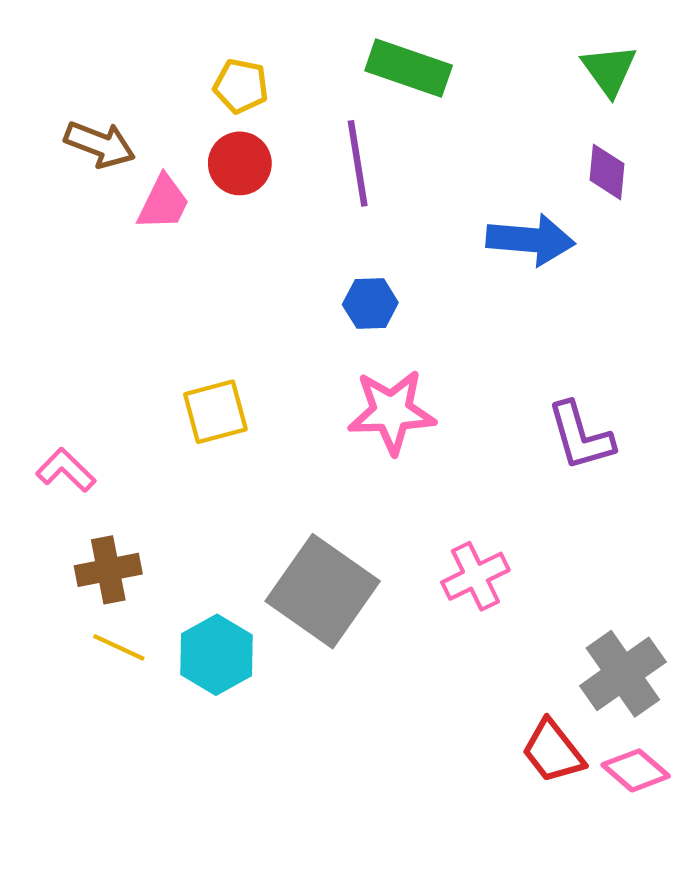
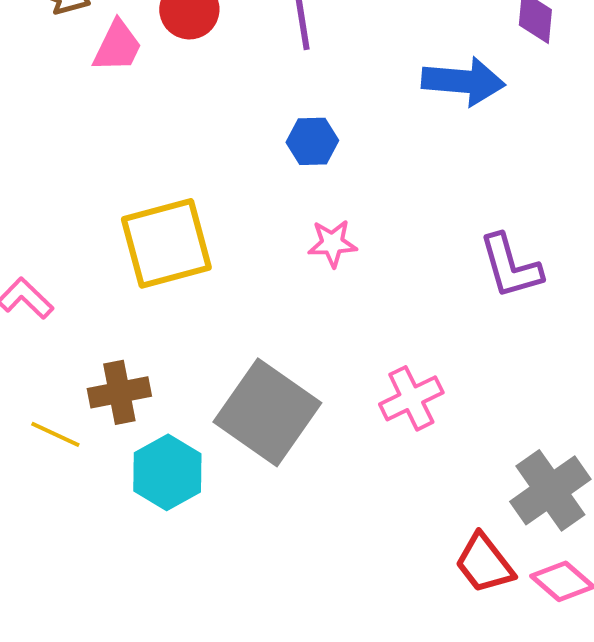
yellow square: (215, 412) -> (166, 243), size x1.5
pink star: (392, 412) -> (332, 243), size x0.6
brown cross: (108, 570) -> (119, 392), moved
yellow line: (119, 647) -> (55, 434), moved

